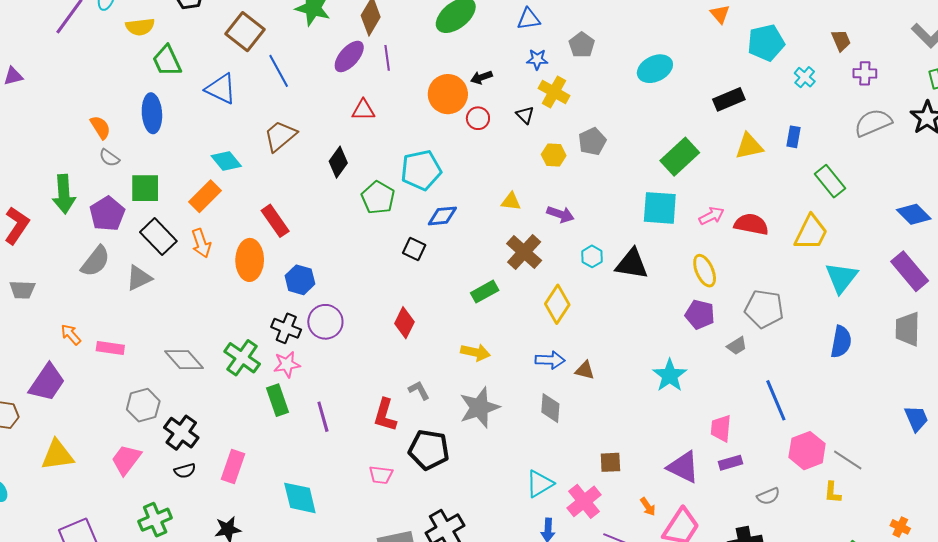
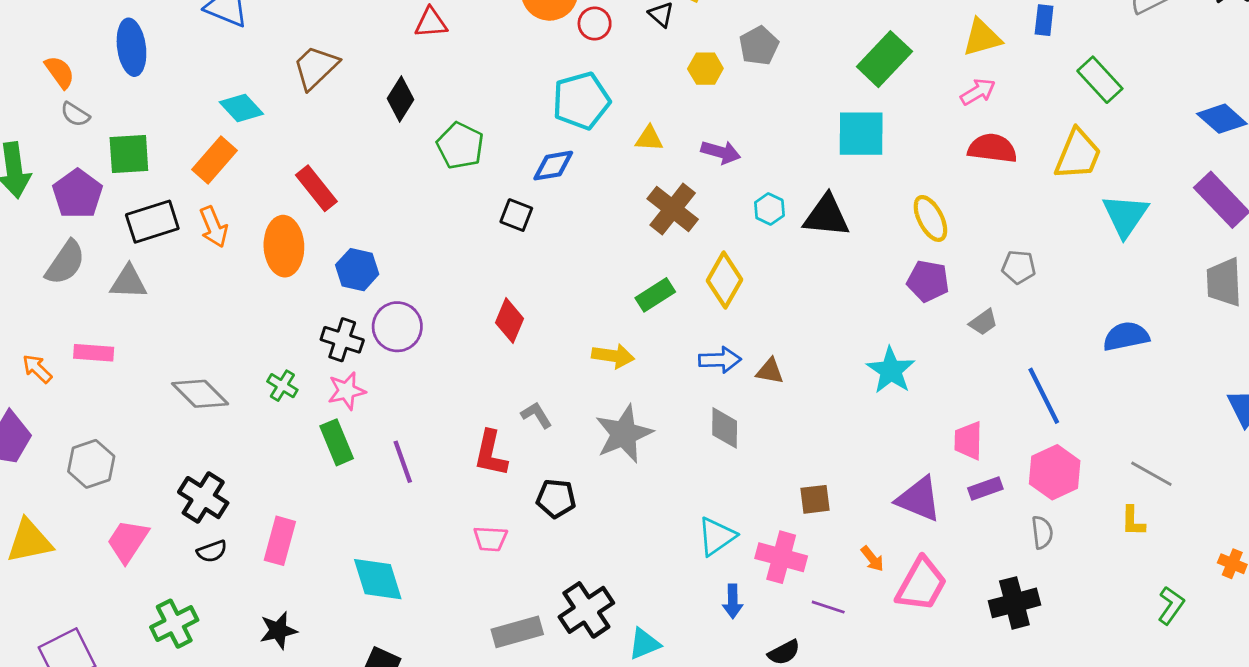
cyan pentagon: (421, 170) -> (581, 101), moved
pink arrow: (712, 216) -> (978, 92), moved
black rectangle: (158, 237) -> (152, 222), turned -60
gray triangle: (139, 278) -> (128, 282), turned 32
green rectangle: (485, 292) -> (655, 295), moved
gray pentagon: (764, 309) -> (1019, 267), size x0.6
blue semicircle: (841, 342) -> (1126, 336), moved, turned -108
pink rectangle: (110, 348) -> (94, 353), moved
green cross: (242, 358) -> (282, 386), size x0.6
gray hexagon: (143, 405) -> (91, 464), moved
black pentagon: (429, 450) -> (556, 498), size x0.7
pink hexagon: (807, 451) -> (1055, 472), moved
gray semicircle: (768, 496) -> (1042, 532), turned -70
pink cross: (584, 501) -> (781, 557), turned -32

